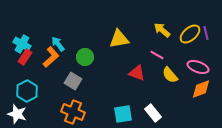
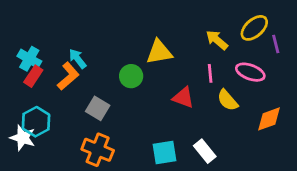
yellow ellipse: (190, 34) -> (254, 28), moved
pink line: (157, 55) -> (210, 73), turned 56
green circle: (85, 57) -> (131, 76), moved
pink ellipse: (198, 67) -> (250, 72), moved
white star: (17, 114) -> (23, 138), moved

